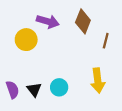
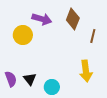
cyan circle: (59, 87) -> (52, 87), moved

